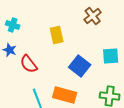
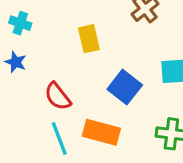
red semicircle: (29, 64) -> (58, 96), moved

